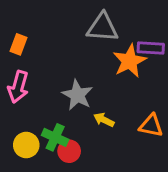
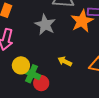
gray star: (77, 95) -> (45, 25), moved
yellow circle: (26, 145) -> (21, 65), moved

